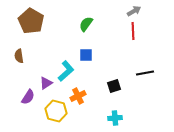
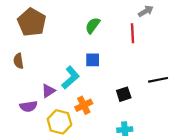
red line: (133, 31) -> (133, 33), moved
purple semicircle: (28, 97) -> (28, 106), turned 49

